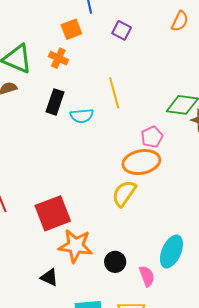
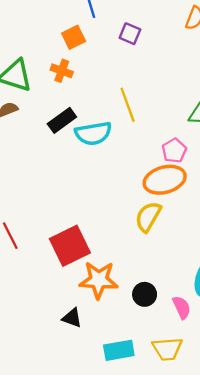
black rectangle: (55, 102) -> (62, 120), turned 40
cyan semicircle: (82, 116) -> (93, 133), size x1.4

